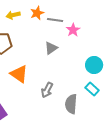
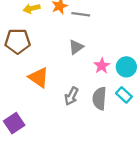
pink star: (73, 30) -> (102, 66), moved
gray semicircle: (71, 104) -> (99, 98), moved

